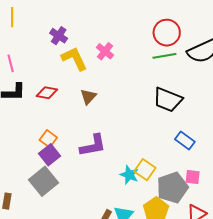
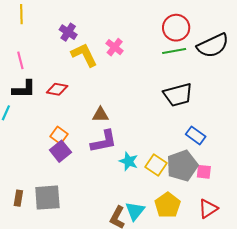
brown triangle: (88, 97) -> (100, 115), moved, turned 48
black trapezoid: (168, 100) -> (178, 95), turned -36
cyan star: (129, 175) -> (129, 161), moved
gray square: (44, 181) -> (47, 198), moved, turned 36
gray pentagon: (172, 188) -> (182, 166), moved

